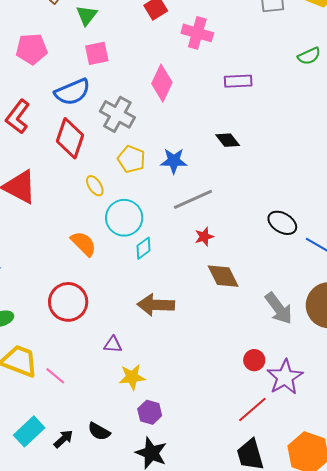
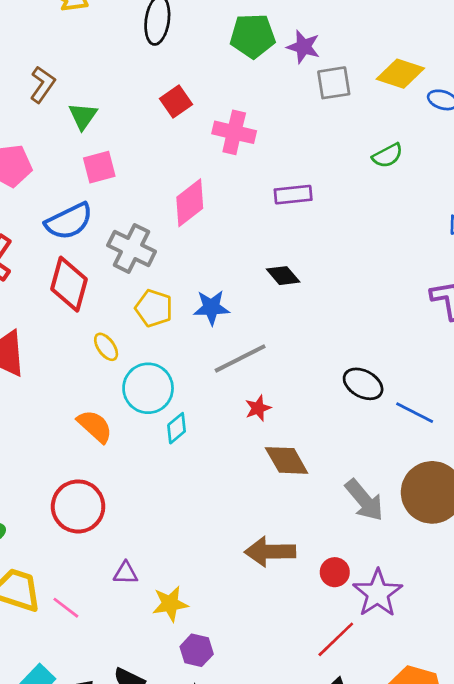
pink diamond: (162, 83) -> (190, 203), turned 30
brown arrow: (156, 305) -> (270, 552), moved
purple triangle: (113, 345) -> (126, 573), moved

